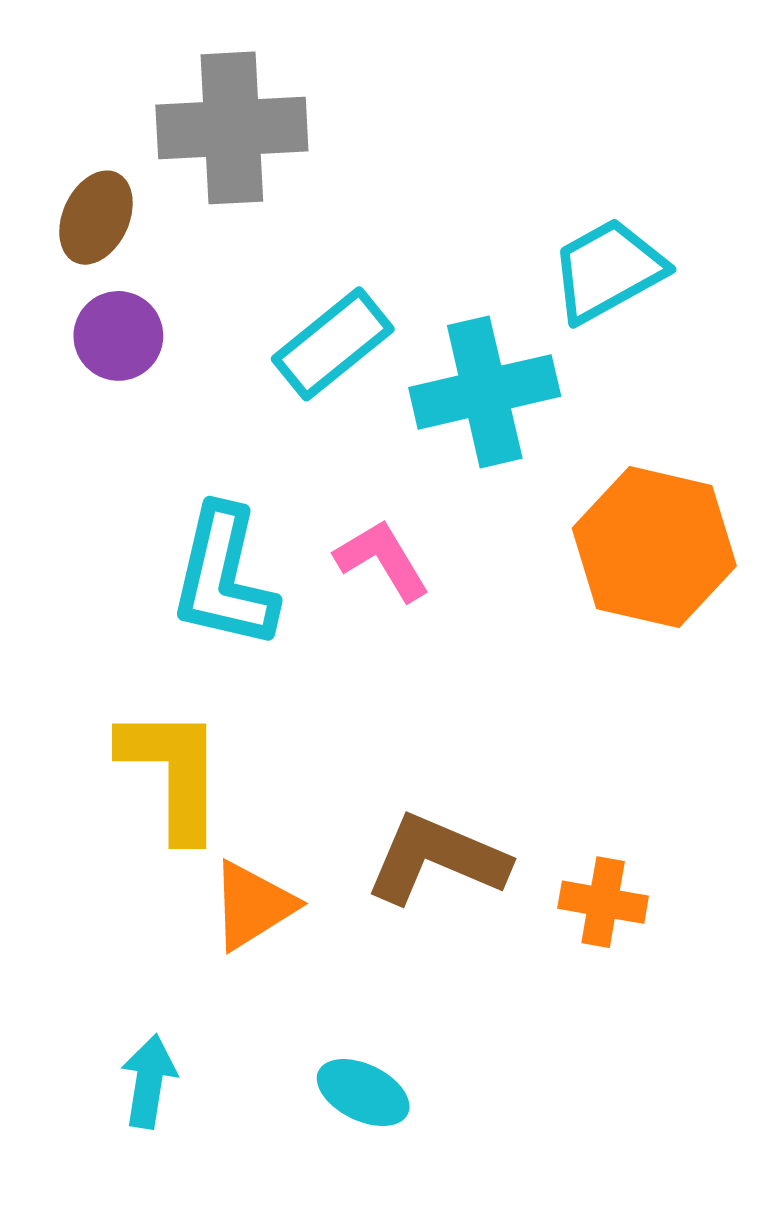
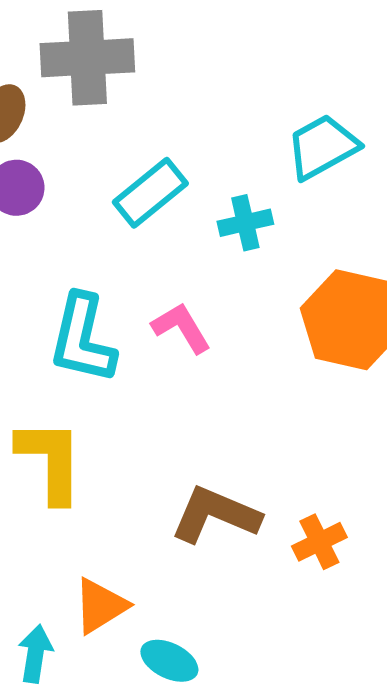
cyan cross: (485, 392) -> (245, 223), size x0.6
orange cross: (603, 902) -> (319, 542), turned -36
orange triangle: (253, 905) -> (100, 606), moved

